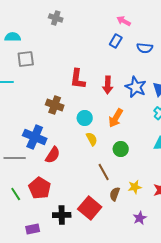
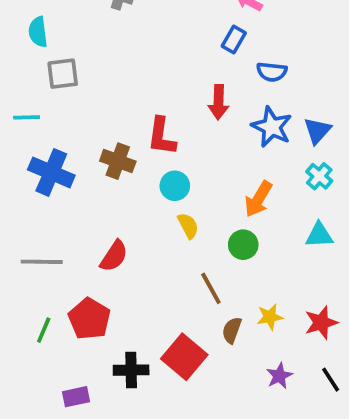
cyan semicircle: (13, 37) -> (38, 32), turned -98
blue semicircle: (145, 48) -> (272, 72), moved
red L-shape: (78, 79) -> (162, 136), moved
red arrow: (108, 85) -> (219, 102), moved
orange arrow: (116, 118) -> (258, 199), moved
blue cross: (35, 137) -> (51, 172), moved
green line: (16, 194) -> (44, 330), turned 56

